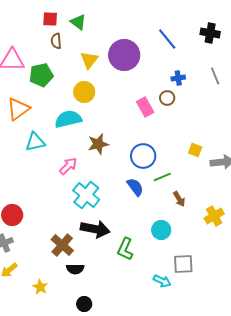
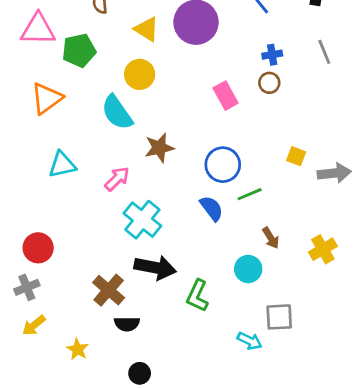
yellow triangle: (89, 60) -> (147, 29), turned -36
brown circle: (167, 98) -> (269, 83), moved
cyan semicircle: (68, 119) -> (117, 112), turned -112
cyan triangle: (35, 142) -> (62, 165), moved
brown arrow: (179, 199) -> (271, 238), moved

